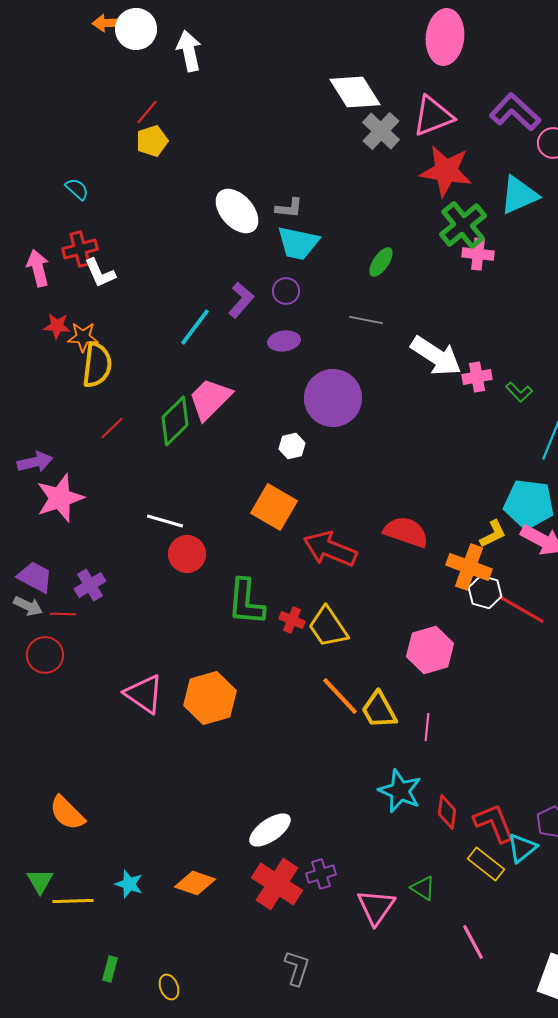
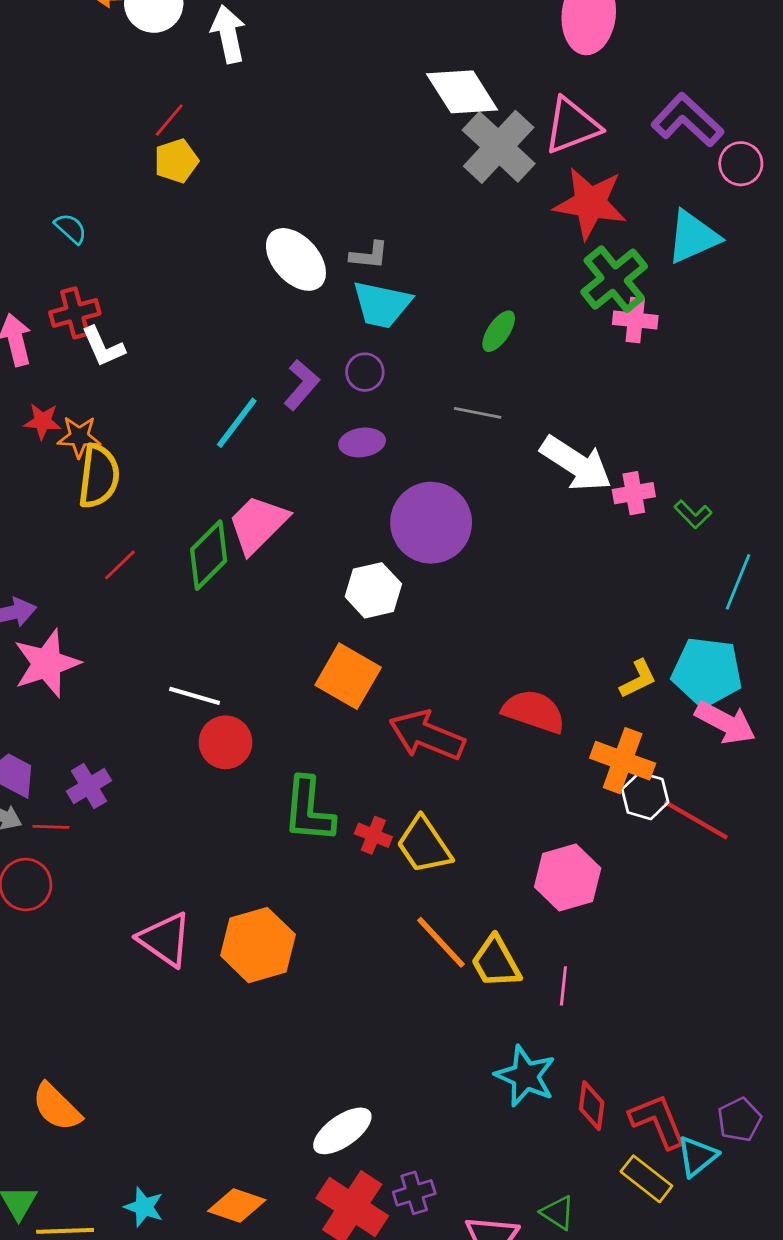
gray cross: (381, 131) -> (499, 147), size x1.4
white hexagon: (292, 446) -> (373, 590), size x1.5
yellow L-shape: (493, 534) -> (638, 679), moved

